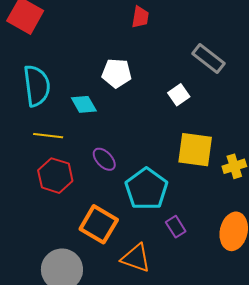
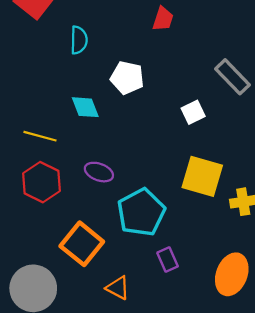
cyan semicircle: (37, 86) -> (79, 40), moved, size x0.6
purple ellipse: (104, 159) -> (99, 172), turned -35
orange triangle: (136, 258) -> (118, 288), size x0.7

